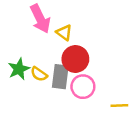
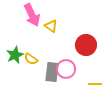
red circle: (75, 59) -> (86, 45), moved
gray rectangle: (60, 77) -> (52, 72), moved

